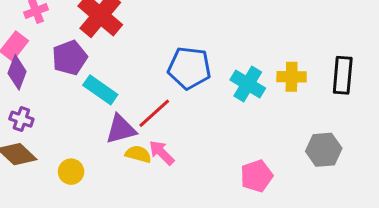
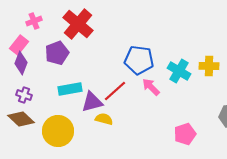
cyan rectangle: (100, 90) -> (70, 89), moved, turned -45
pink arrow: (162, 153) -> (151, 87), moved
yellow circle: (71, 172) -> (58, 131), size x1.8

